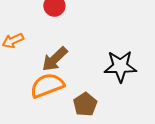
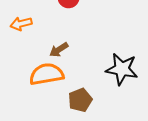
brown arrow: (55, 59) -> (59, 50), size x0.7

